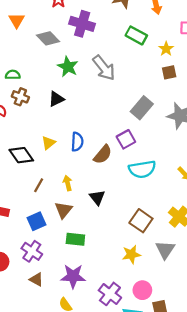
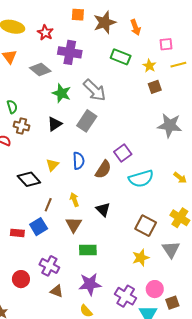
green semicircle: (13, 75) -> (12, 107), turned 80
gray rectangle: (142, 108) -> (87, 121), moved
blue square: (36, 221) -> (39, 227), moved

